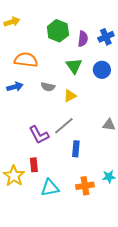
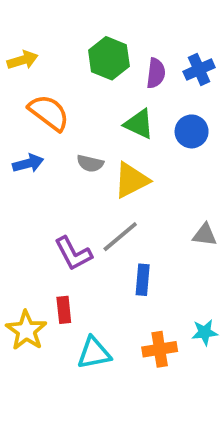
yellow arrow: (12, 22) -> (23, 60), moved
orange semicircle: (26, 60) -> (49, 113), turned 30
green triangle: (74, 66) -> (139, 124), turned -30
yellow triangle: (70, 96) -> (131, 180), size x1.5

